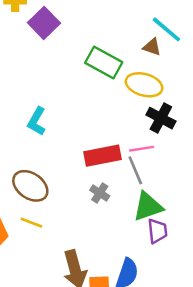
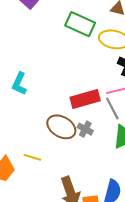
cyan L-shape: (37, 121) -> (19, 84), moved
brown ellipse: (30, 186) -> (61, 127), moved

